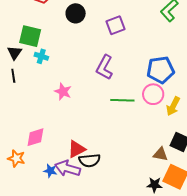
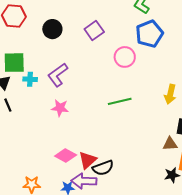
purple L-shape: (104, 67) -> (58, 75), moved, turned 40
blue pentagon: (161, 70) -> (149, 34), moved
pink circle: (153, 94) -> (125, 57), moved
pink diamond: (35, 137) -> (66, 156), moved, turned 60

